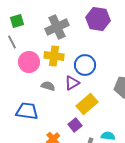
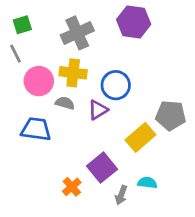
gray semicircle: (48, 86) -> (65, 103), moved
yellow rectangle: (87, 104) -> (140, 137), moved
blue trapezoid: (27, 111) -> (36, 129), moved
purple square: (75, 125) -> (102, 168), size x1.5

